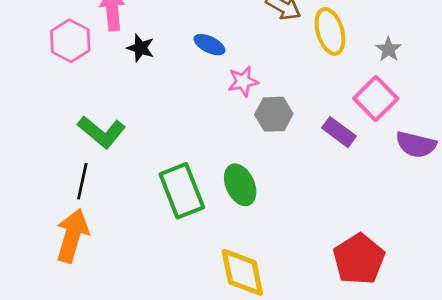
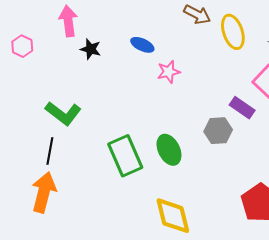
pink hexagon: (70, 41) -> (22, 46), moved, size x0.7
gray hexagon: (274, 114) -> (218, 131), moved

